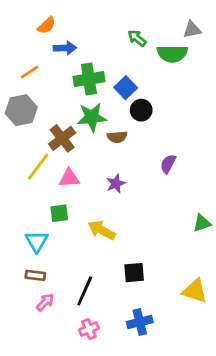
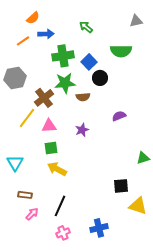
green arrow: (137, 38) -> (86, 27), moved
green semicircle: (172, 54) -> (121, 51), moved
orange line: (30, 72) -> (23, 41), moved
purple semicircle: (168, 164) -> (119, 116), turned 40
green square: (59, 213) -> (51, 148), moved
yellow arrow: (102, 230) -> (57, 169), moved
cyan triangle: (37, 241) -> (15, 163), moved
black square: (134, 273) -> (121, 186), moved

